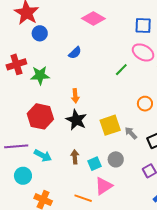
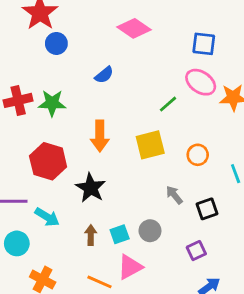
red cross: (16, 64) -> (18, 100), moved
orange arrow: (75, 96) -> (100, 136), size x1.5
black star: (76, 120) -> (91, 188), moved
yellow square: (110, 125) -> (150, 145), moved
brown arrow: (75, 157) -> (91, 235), moved

